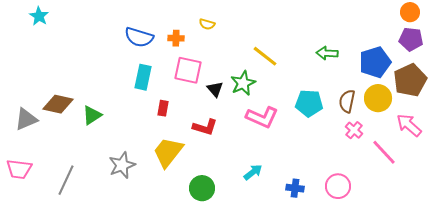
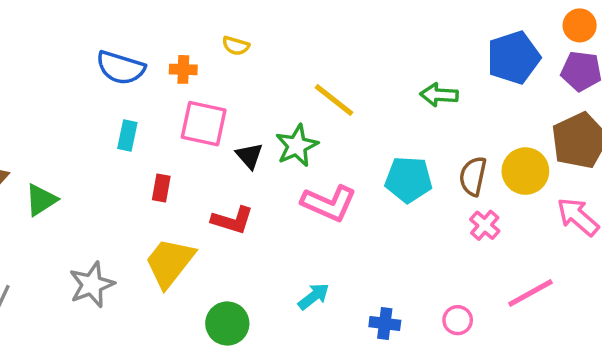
blue pentagon: (375, 62) -> (514, 58), moved
cyan rectangle: (143, 77) -> (127, 136), size x0.7
pink line: (384, 152) -> (530, 293), moved, turned -76
pink circle: (338, 186) -> (458, 320), size x0.7

